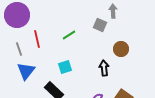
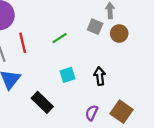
brown circle: (121, 49) -> (119, 34), moved
cyan square: (65, 67) -> (67, 75), moved

